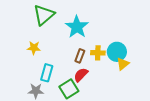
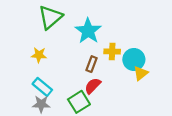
yellow cross: (98, 53) -> (112, 51), moved
cyan rectangle: (47, 73) -> (42, 87), moved, turned -66

